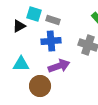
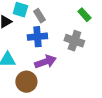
gray rectangle: (53, 20) -> (39, 16), turned 40

